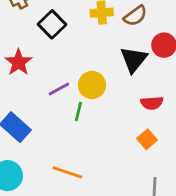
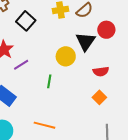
yellow circle: (92, 85) -> (66, 56), moved
purple line: (59, 89) -> (21, 65), moved

